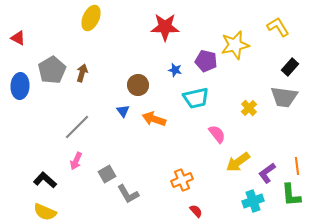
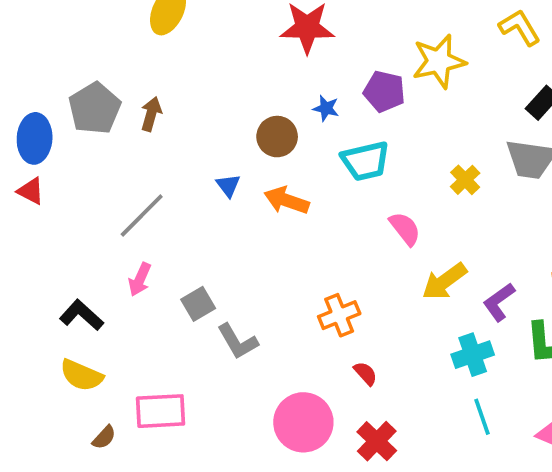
red triangle: (18, 38) -> (31, 191), moved
brown circle: (138, 85) -> (277, 137), moved

